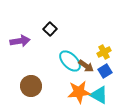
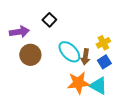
brown arrow: (86, 66) -> (85, 57), turned 63
brown circle: (31, 86) -> (30, 55), moved

